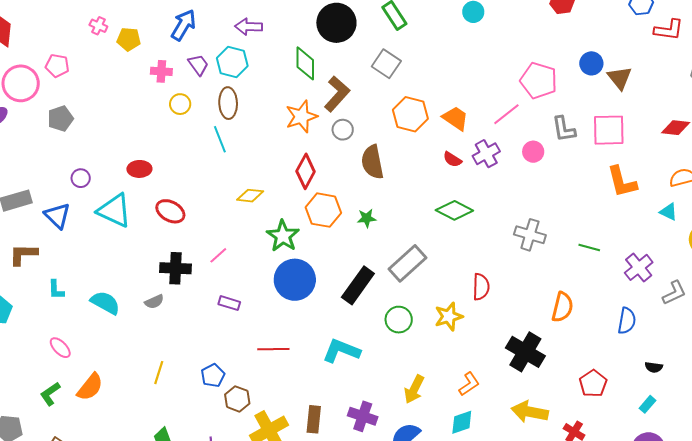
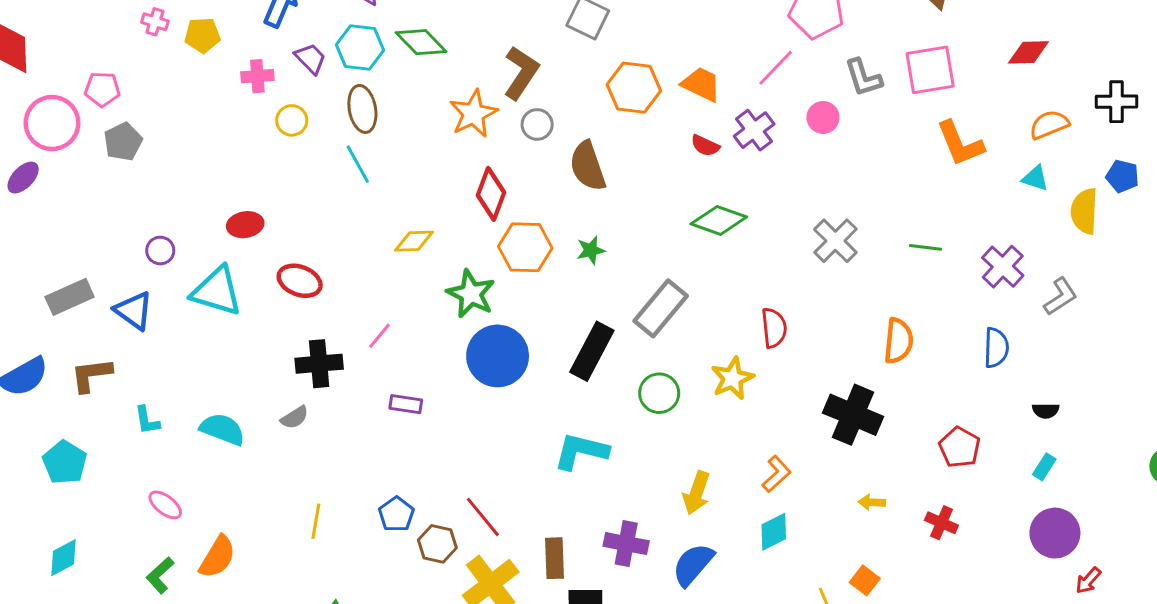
green diamond: (305, 63) -> (421, 42), moved, turned -36
gray pentagon: (60, 119) -> (123, 142), moved
gray cross: (530, 235) -> (835, 241), turned 36
red line: (273, 349) -> (483, 517), moved, turned 60
yellow arrow: (530, 412) -> (872, 502), size x0.5

